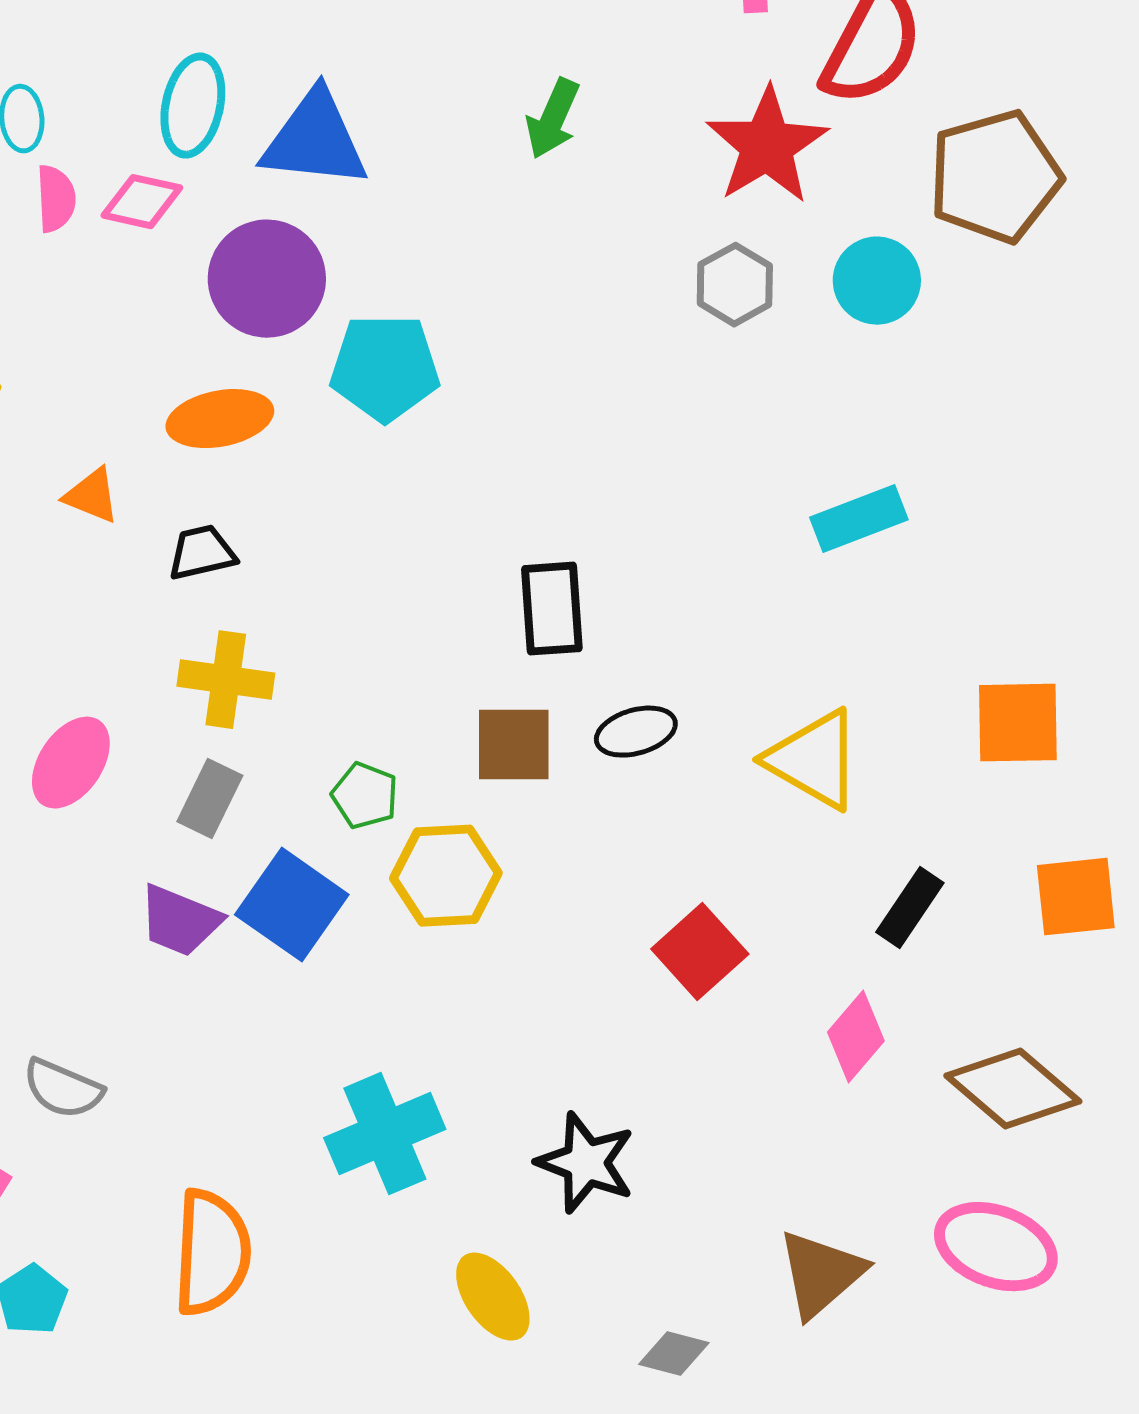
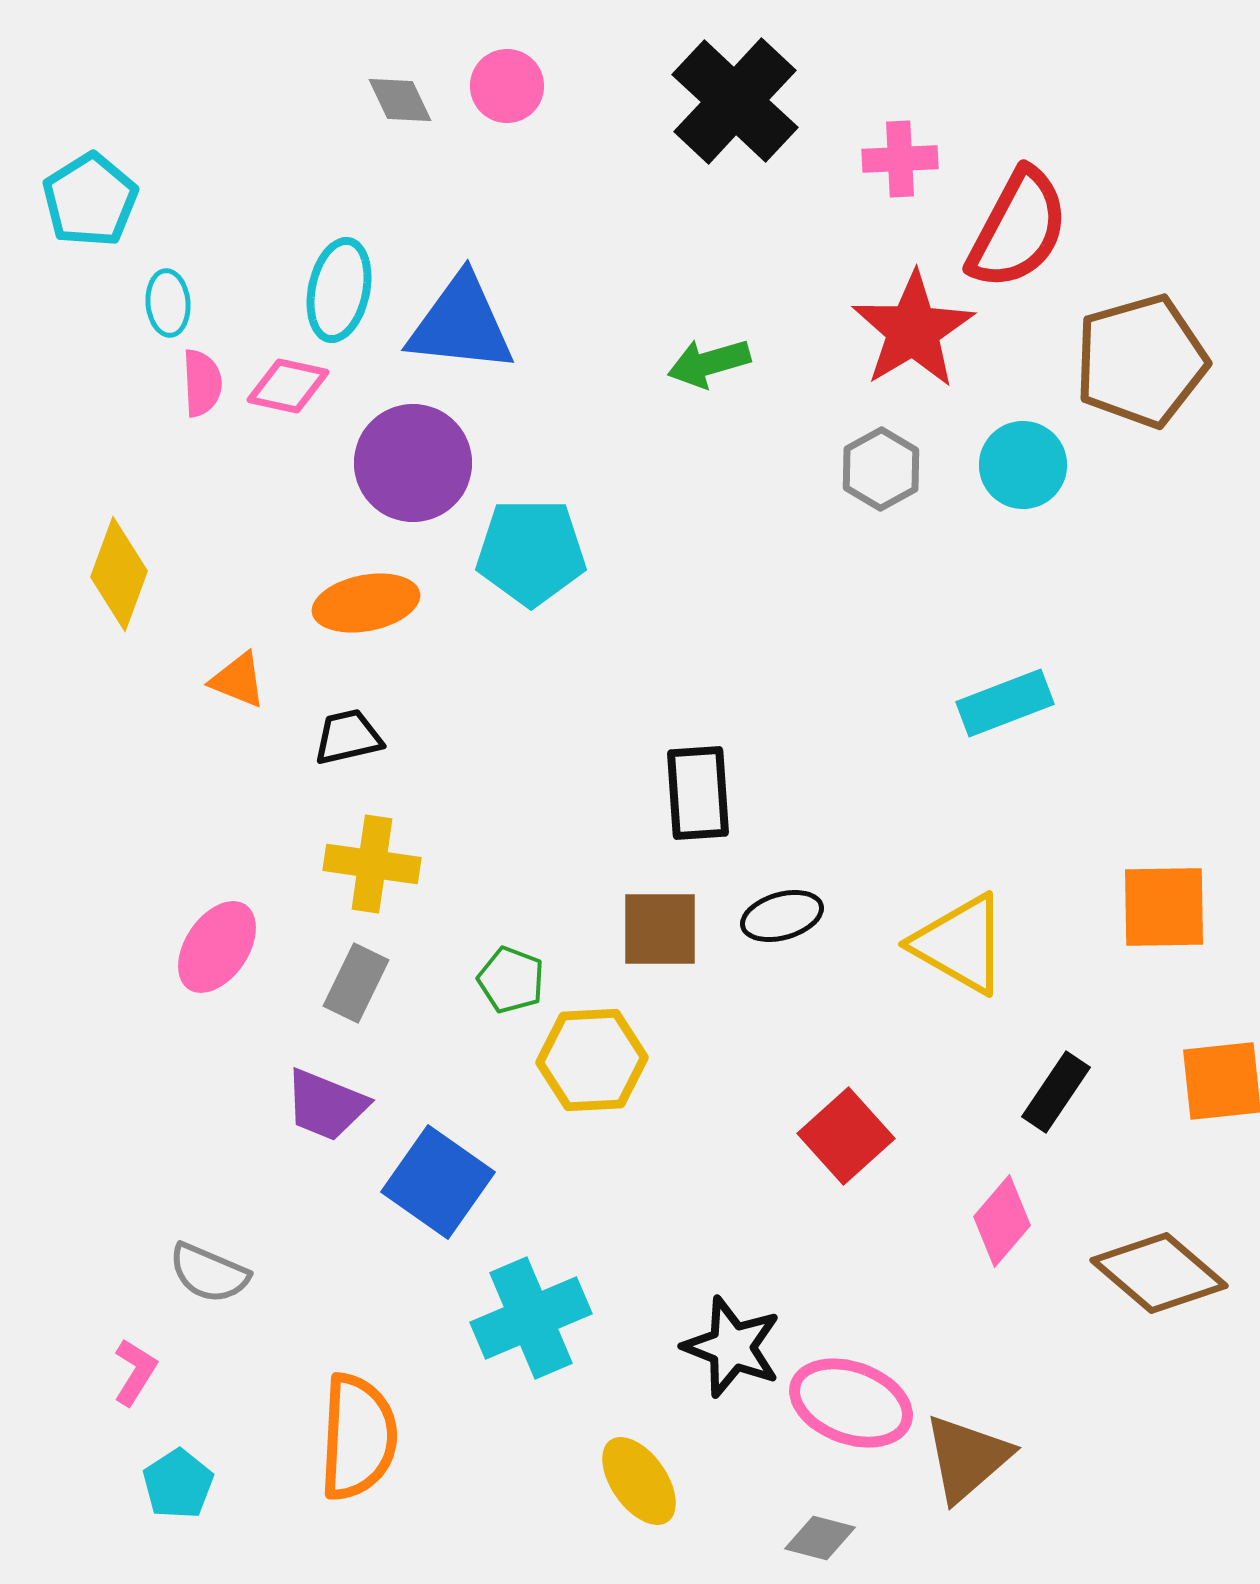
green arrow: (553, 119) -> (709, 363), moved, turned 50
blue square: (292, 905) -> (438, 1182), moved
pink ellipse: (996, 1247) -> (851, 1403), moved

